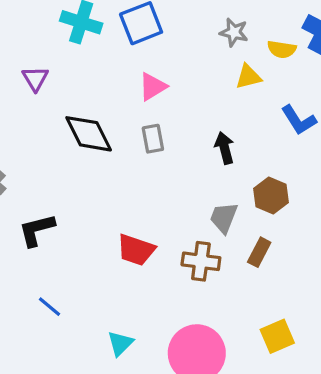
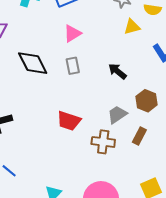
black arrow: (225, 148) -> (117, 71), turned -36
gray trapezoid: (224, 218) -> (117, 115), turned 35
red trapezoid: (136, 250) -> (69, 121), moved

